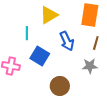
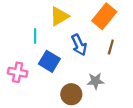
orange rectangle: (90, 15) -> (104, 16), turned 30
gray star: (90, 66) -> (95, 81), moved

